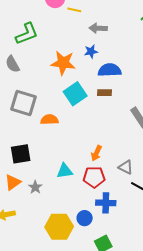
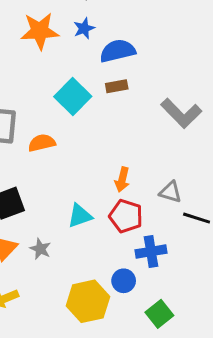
orange star: (63, 63) -> (40, 31), moved
red pentagon: (94, 177) -> (126, 216), turned 30

